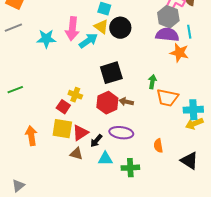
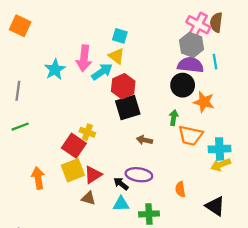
gray line: (13, 28) -> (18, 91), moved, turned -60
black circle: (120, 28) -> (183, 85), moved
cyan star: (46, 39) -> (55, 69), turned -30
orange star: (179, 53) -> (204, 102), moved
red hexagon: (107, 103) -> (123, 86), moved
red square: (63, 107) -> (74, 146), size x1.5
yellow square: (62, 129) -> (73, 170), turned -30
black arrow: (96, 141) -> (121, 184), moved, turned 88

